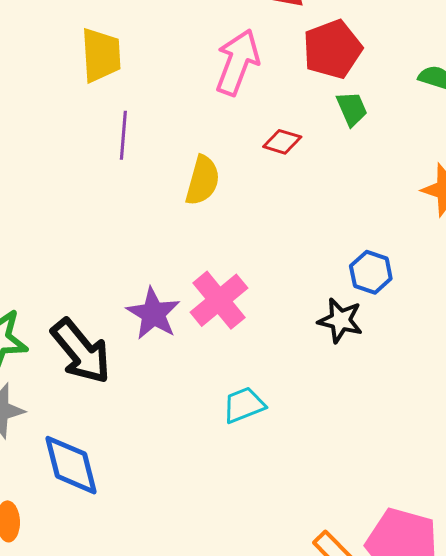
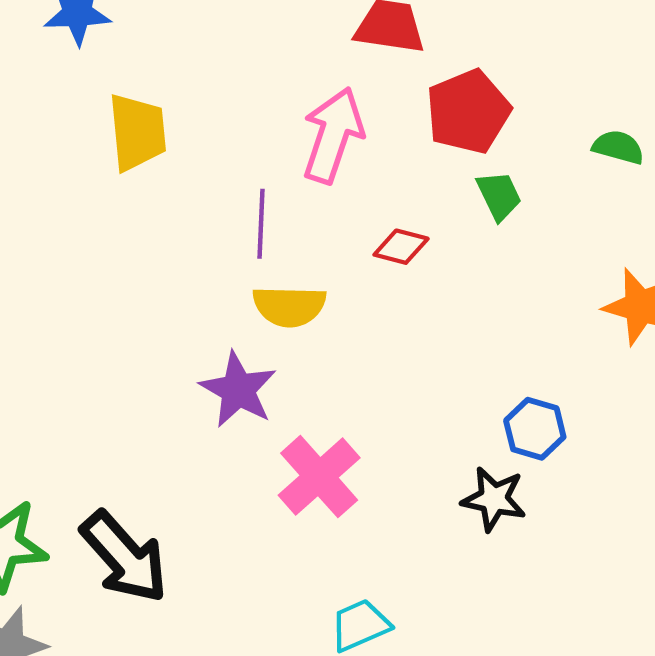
purple line: (123, 135) -> (261, 224), moved
yellow semicircle: (203, 180) -> (289, 306), turned 78
purple star: (153, 314) -> (238, 390), moved

